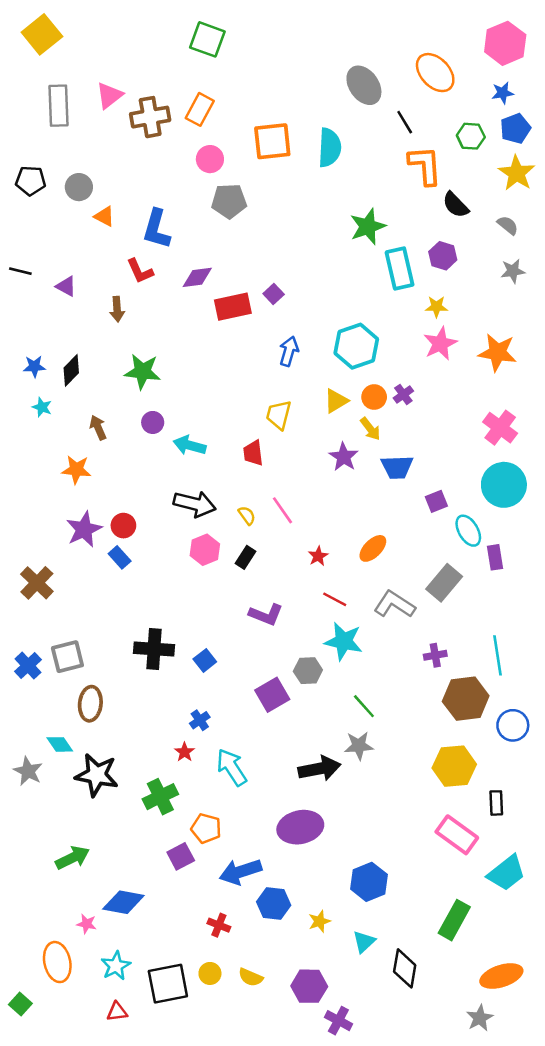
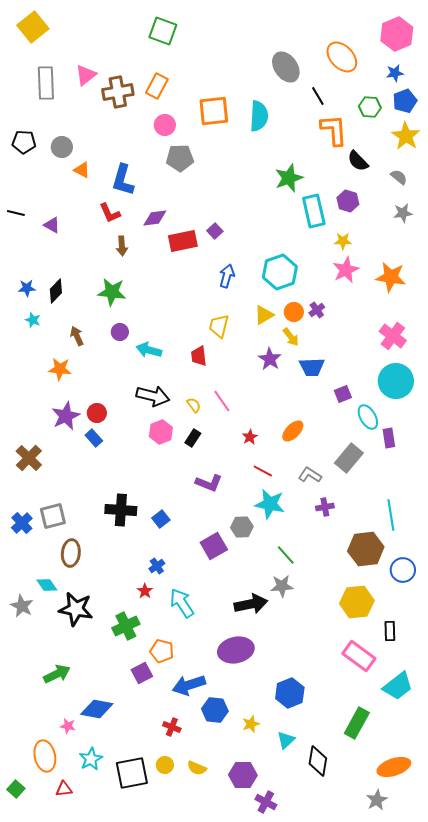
brown arrow: (117, 309) -> (122, 246), moved
gray L-shape: (394, 604) -> (310, 475), size x0.7
purple cross: (435, 655) -> (325, 507), moved
red triangle: (117, 1012) -> (64, 789), moved

